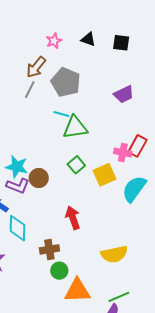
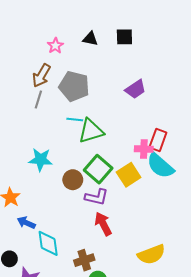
green square: (76, 165) -> (98, 169), size x1.5
cyan star: (17, 167) -> (41, 160), moved
brown circle: (39, 178) -> (73, 180), moved
purple L-shape: (18, 186) -> (97, 197), moved
cyan semicircle: (134, 189) -> (160, 166), moved, turned -76

